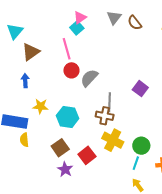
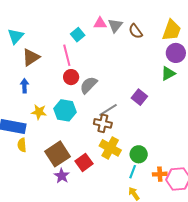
pink triangle: (80, 18) -> (100, 23), moved, turned 32
gray line: (109, 102) -> (108, 110), turned 54
cyan hexagon: (68, 117) -> (65, 110), moved
brown square: (60, 148) -> (57, 154), size x1.4

